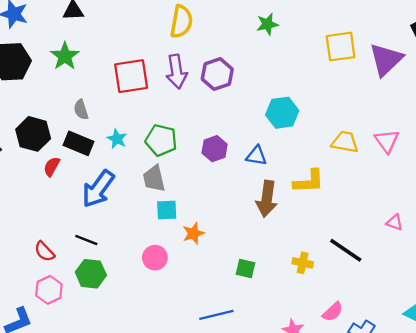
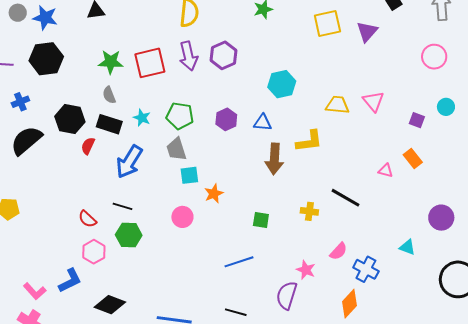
green star: (65, 56) -> (111, 62), moved, turned -30
purple triangle: (386, 60) -> (367, 32), size x0.7

